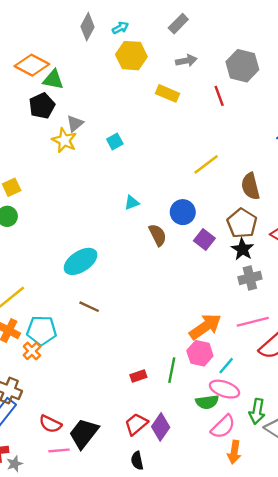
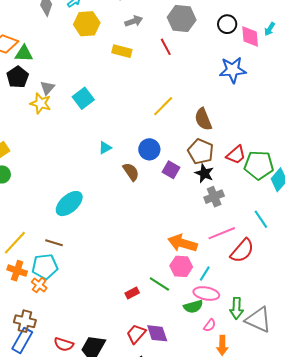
cyan square: (115, 141) -> (83, 98), size x1.5
brown line: (89, 307) -> (54, 243), moved
orange arrow: (205, 327) -> (182, 243), turned -120
green line: (172, 370) -> (159, 284), turned -60
purple diamond: (161, 427) -> (157, 333), turned -45
pink semicircle: (223, 427) -> (210, 325), size x0.6

